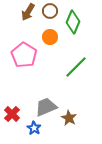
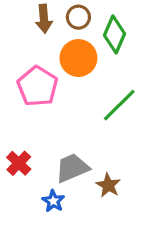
brown arrow: (28, 12) -> (44, 19), turned -36
orange circle: (50, 37) -> (78, 58), size x1.5
red cross: (12, 114) -> (19, 163), moved

